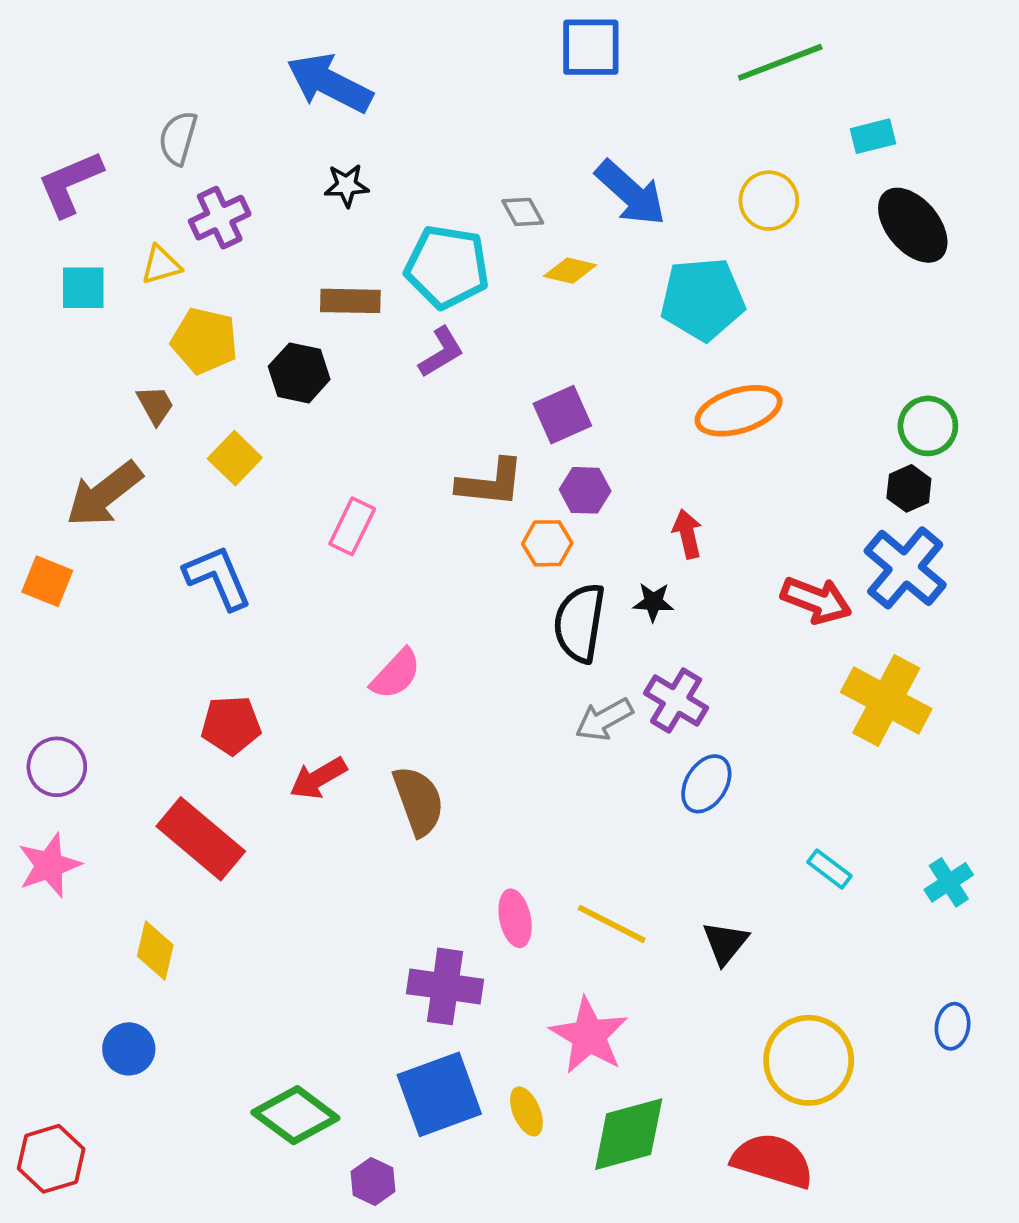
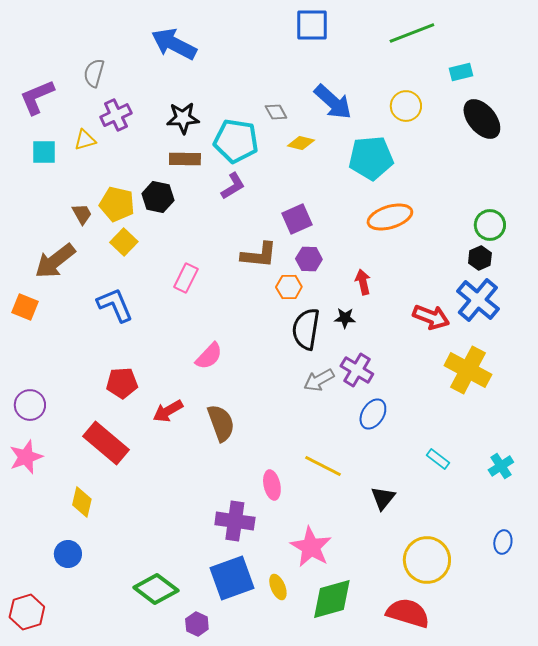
black star: (347, 185) -> (183, 118), moved, size x1.4
yellow pentagon: (205, 341) -> (117, 204), moved
yellow line: (612, 924) -> (323, 466), moved

